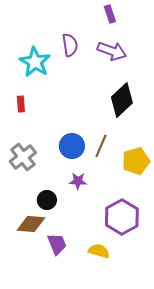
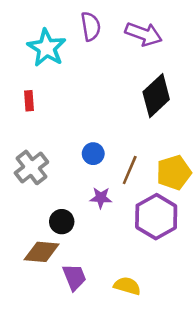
blue circle: (72, 146) -> (93, 154), size x0.7
brown line: (101, 146) -> (130, 170), moved
purple hexagon: (122, 217) -> (156, 217), moved

